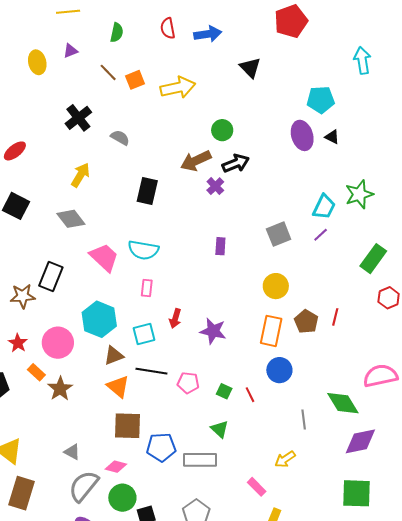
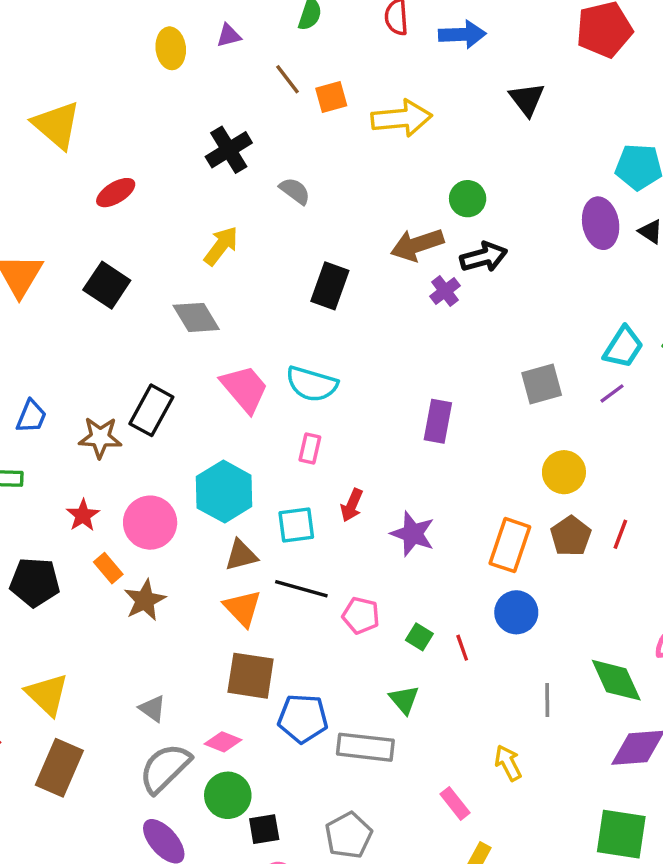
purple rectangle: (220, 246) -> (438, 421), moved, size x1.4
yellow circle: (276, 286) -> (564, 472), moved
yellow arrow: (285, 459) -> (508, 763), turned 90

